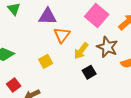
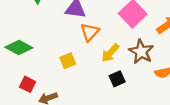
red square: (14, 85) -> (28, 84), turned -32

